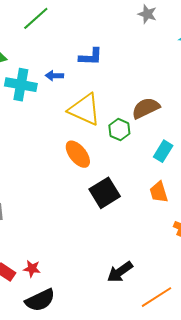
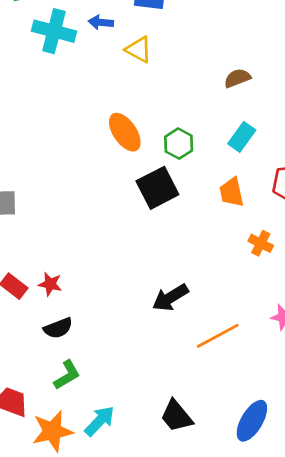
brown semicircle: (146, 108) -> (237, 78), moved, size x0.7
yellow triangle: (84, 109) -> (139, 50), moved, size x0.6
green hexagon: (119, 130) -> (179, 144), moved
black semicircle: (40, 300) -> (58, 328), size x0.7

